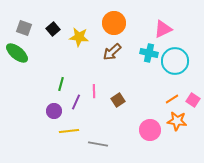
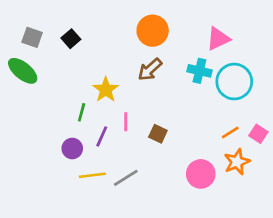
yellow star: (79, 37) -> (106, 90), moved, turned 30
brown square: (118, 100) -> (158, 134), turned -32
orange star: (177, 121) -> (237, 162), turned -30
gray line: (98, 144) -> (126, 178), moved, turned -42

